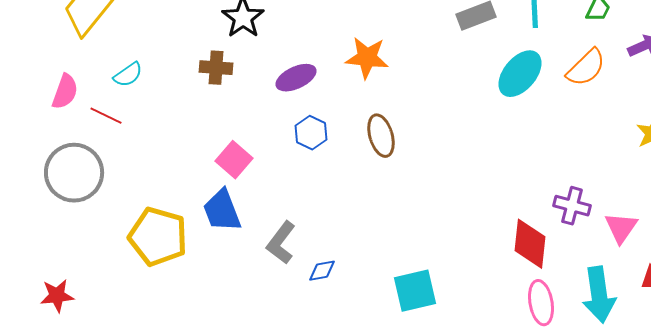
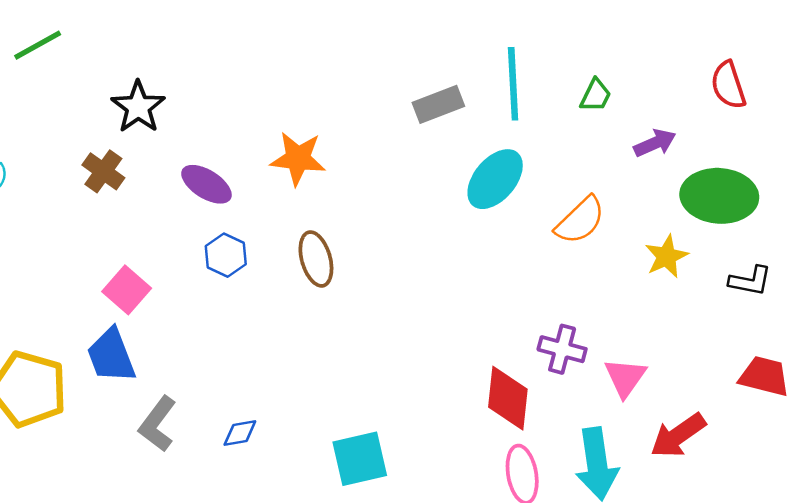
brown cross: (216, 68) -> (103, 171), turned 32
orange semicircle: (586, 68) -> (580, 220), moved
purple ellipse: (296, 78) -> (206, 184), turned 57
gray L-shape: (281, 243) -> (157, 424), moved

